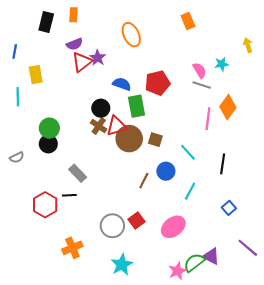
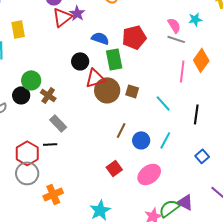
brown cross: (99, 126) -> (48, 95), moved
black circle: (48, 144) -> (21, 95), moved
blue circle: (166, 171) -> (141, 140), moved
gray circle: (112, 226) -> (27, 173), moved

